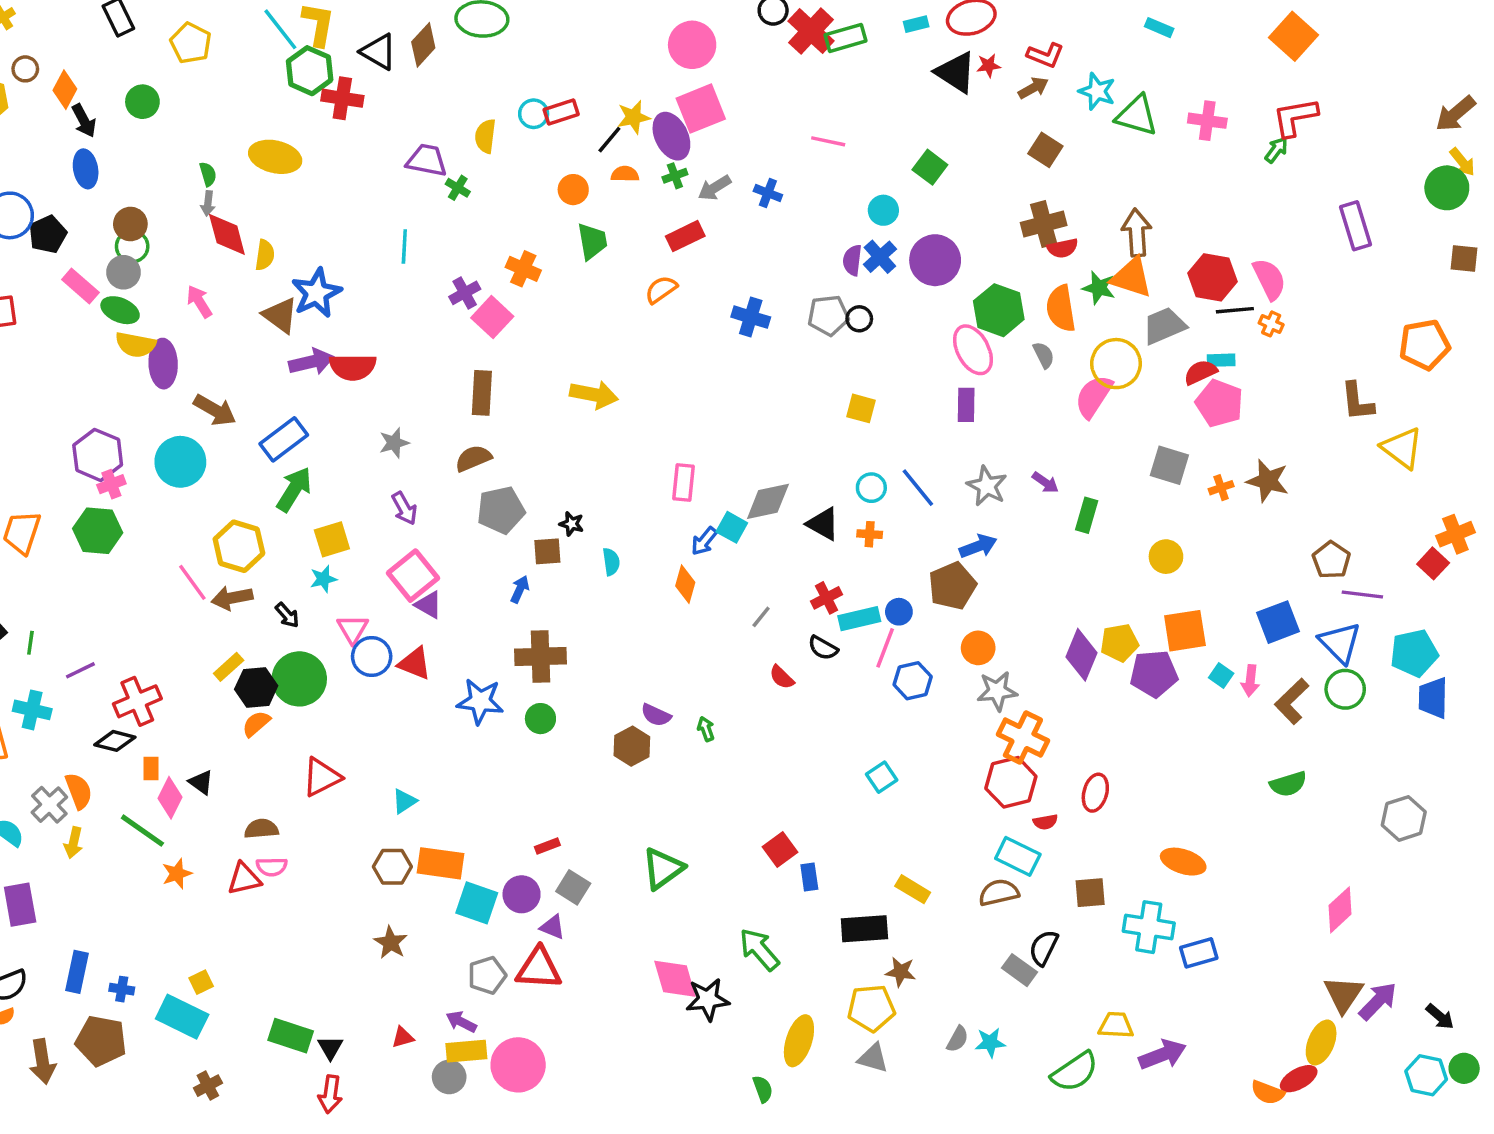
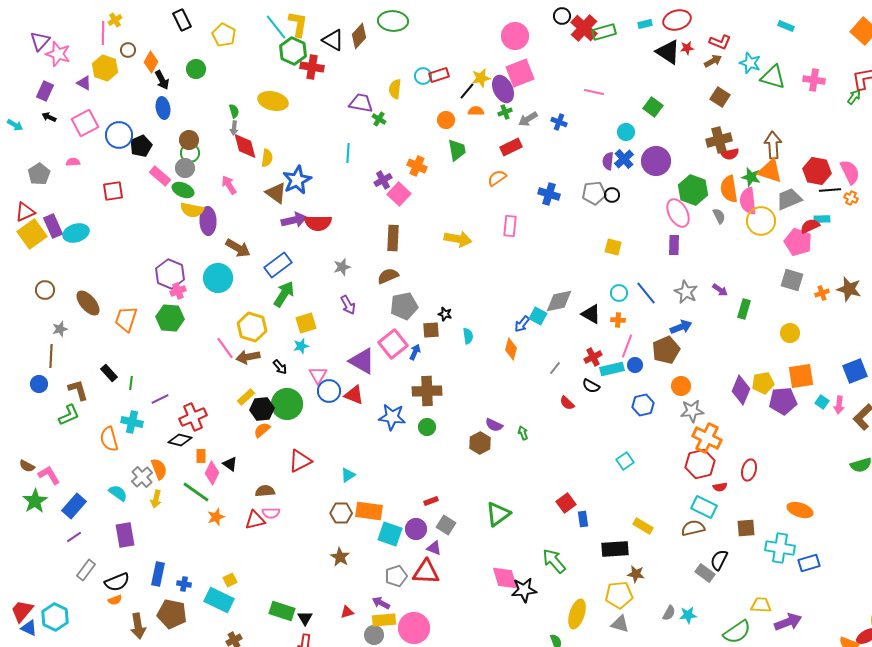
pink semicircle: (1094, 396) -> (748, 201), moved, turned -40
pink pentagon: (1219, 403) -> (798, 242), moved
pink rectangle: (684, 482) -> (510, 226), moved
pink square: (413, 576) -> (393, 344), moved
purple triangle: (428, 605) -> (362, 361), size x1.6
pink line: (885, 648) -> (627, 346), moved

